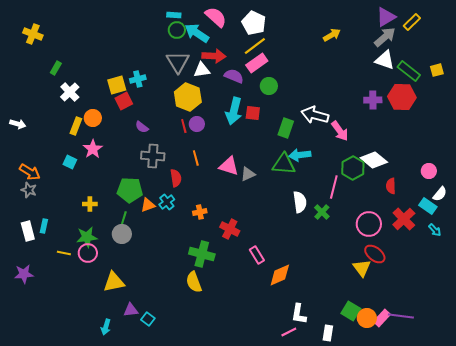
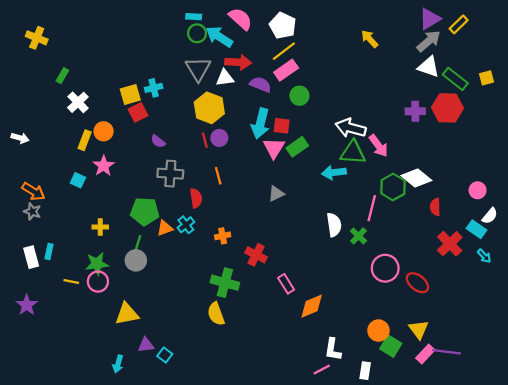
yellow arrow: (332, 35) -> (370, 39), turned -102
green rectangle: (286, 128) -> (297, 147), moved, turned 36
green triangle: (284, 164) -> (353, 152), moved
pink triangle: (229, 166) -> (274, 148), moved, turned 45
pink circle: (369, 224) -> (385, 268), moved
yellow triangle: (362, 268) -> (419, 329), moved
purple star: (24, 274) -> (27, 305), turned -30
orange circle: (367, 318) -> (378, 331), moved

